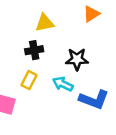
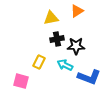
orange triangle: (91, 14) -> (77, 11), moved
black cross: (34, 50) -> (57, 39), moved

